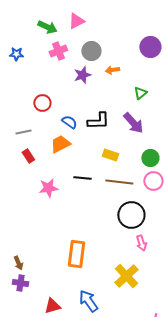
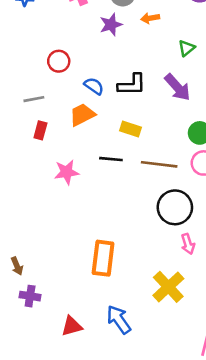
yellow rectangle: (110, 155) -> (130, 129), moved
red rectangle: (28, 156) -> (40, 130), turned 48
brown arrow: (18, 263) -> (17, 266), moved

